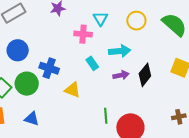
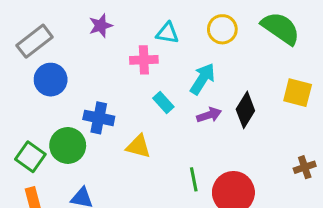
cyan triangle: (101, 19) -> (167, 33), turned -42
blue circle: (18, 50) -> (51, 80), moved
cyan arrow: (120, 51) -> (203, 79), turned -45

